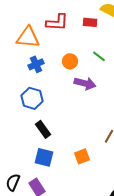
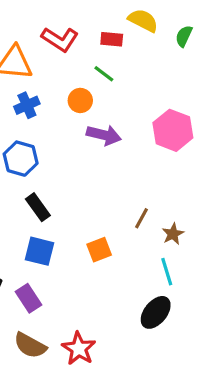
red L-shape: (57, 22) -> (60, 39), turned 30
green line: (99, 56) -> (104, 74), moved

